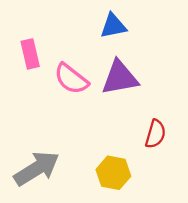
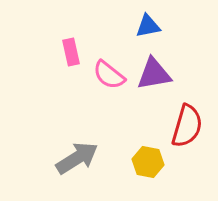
red semicircle: (155, 134) -> (187, 126), size x1.6

